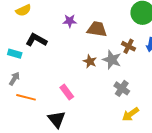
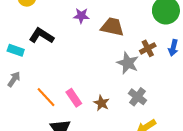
brown cross: (128, 46) -> (148, 48), turned 32
brown star: (90, 61) -> (101, 103), moved
orange line: (26, 97) -> (46, 97), moved, turned 30

